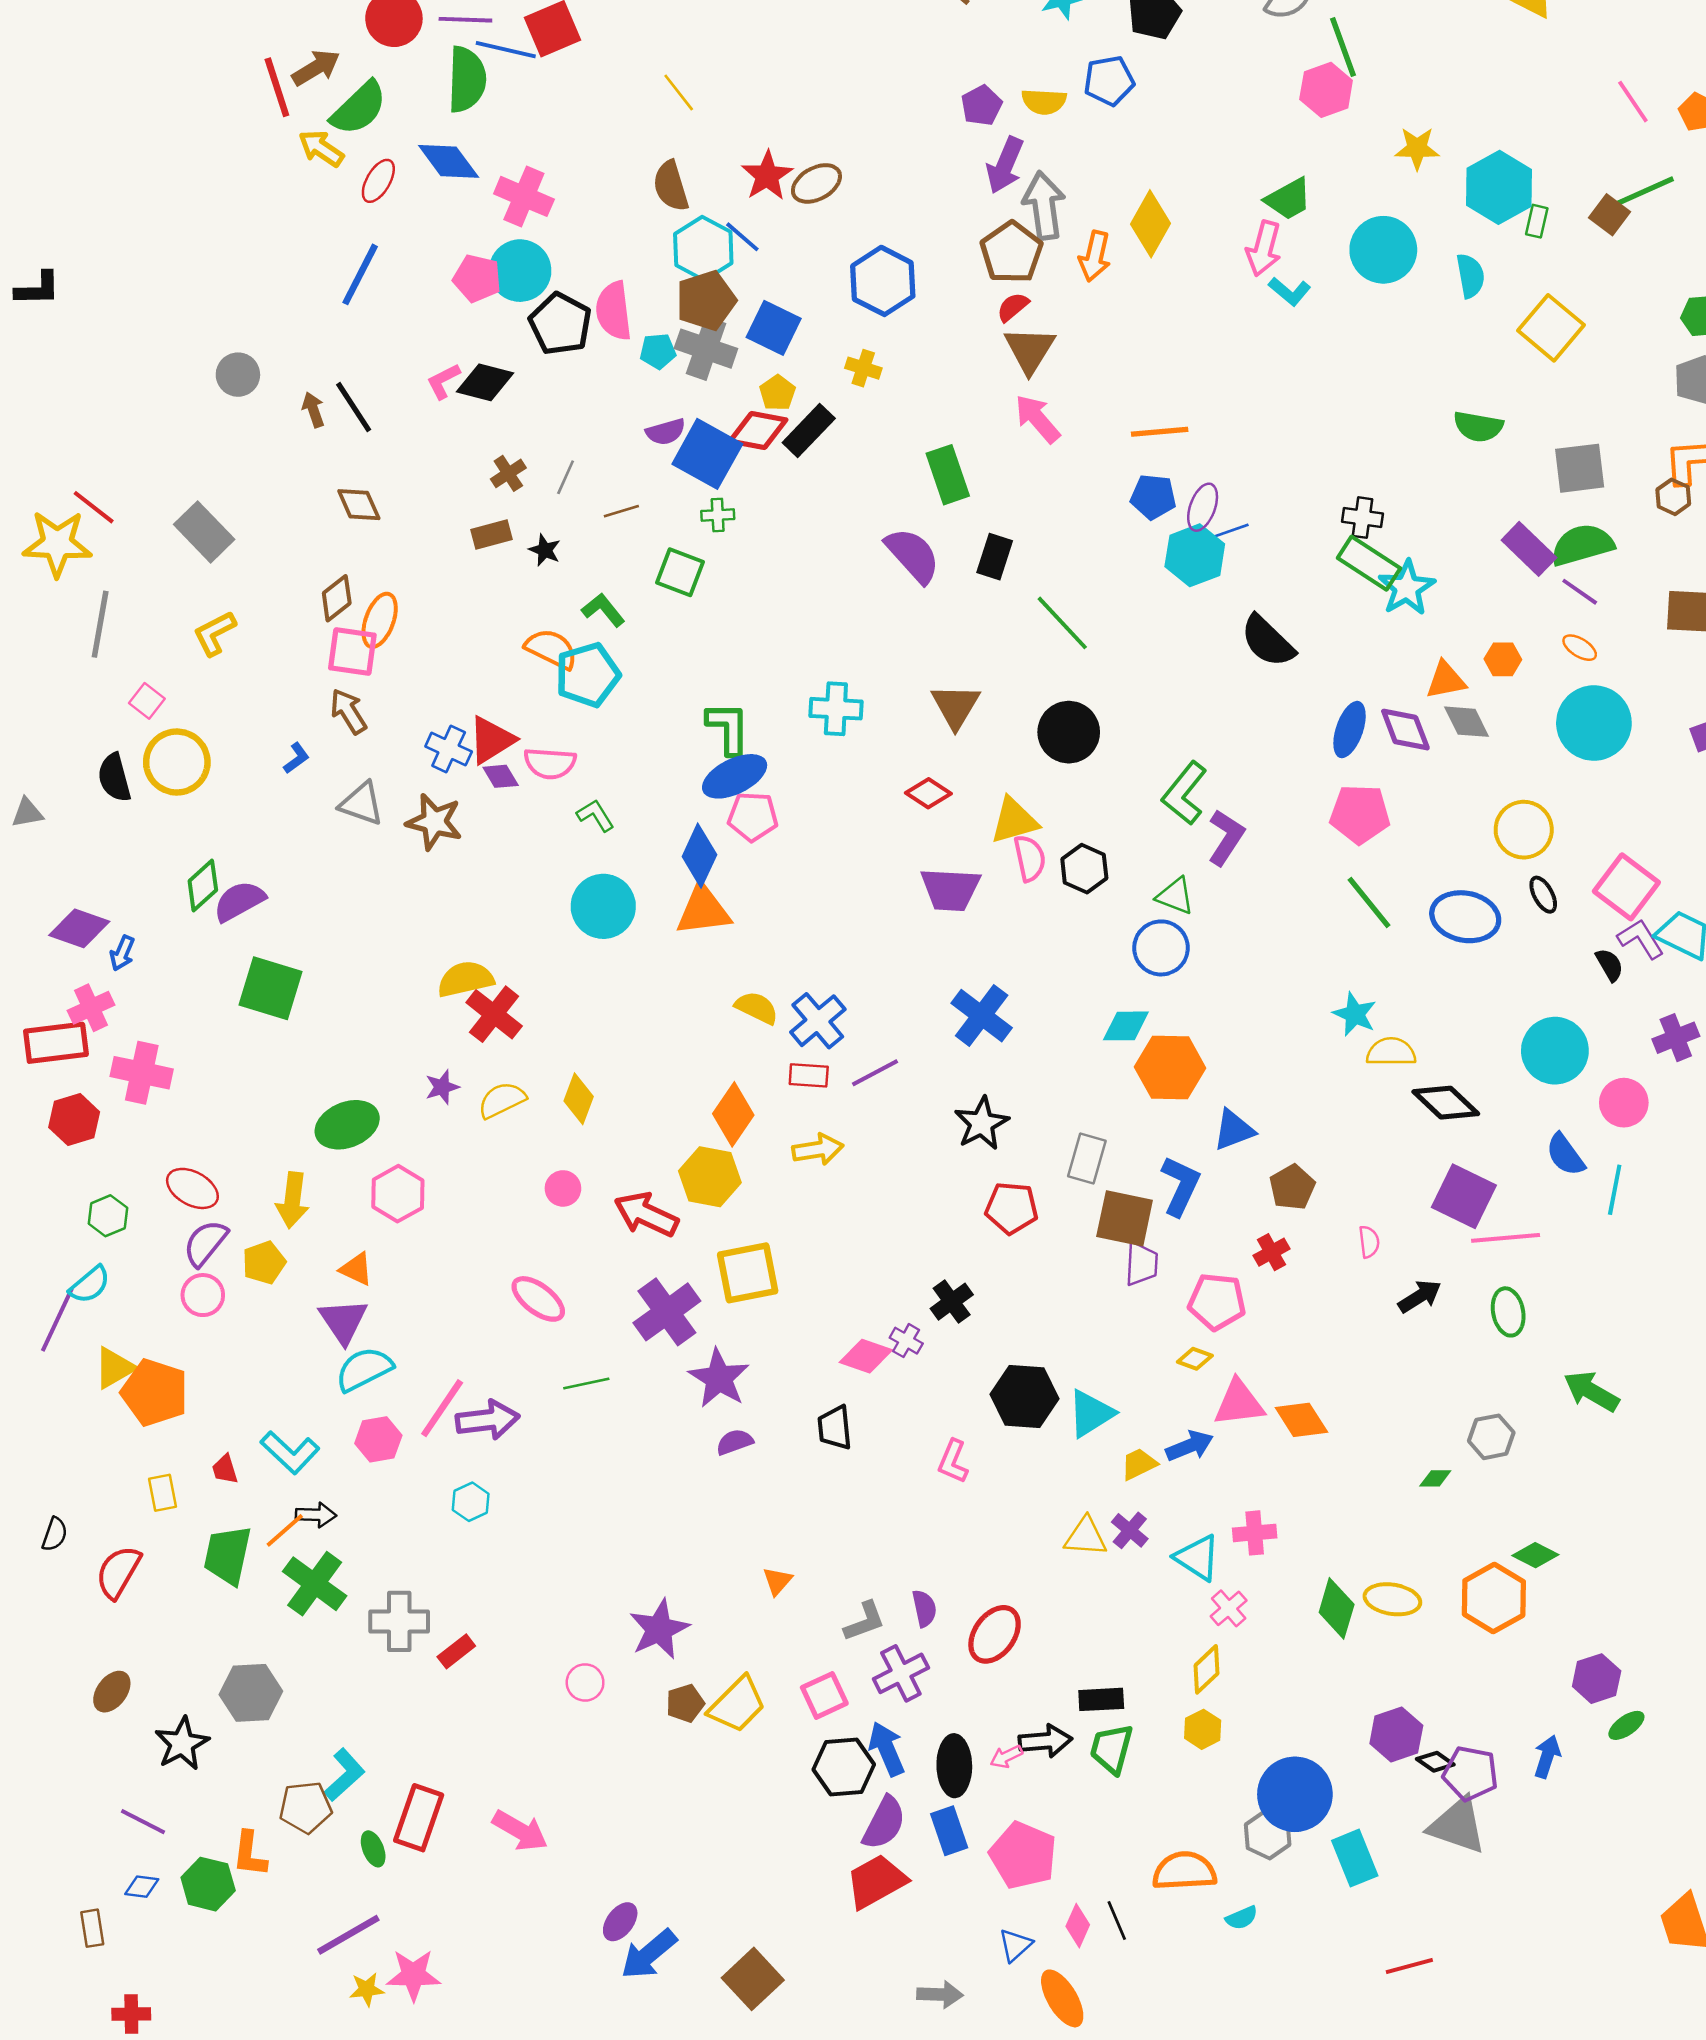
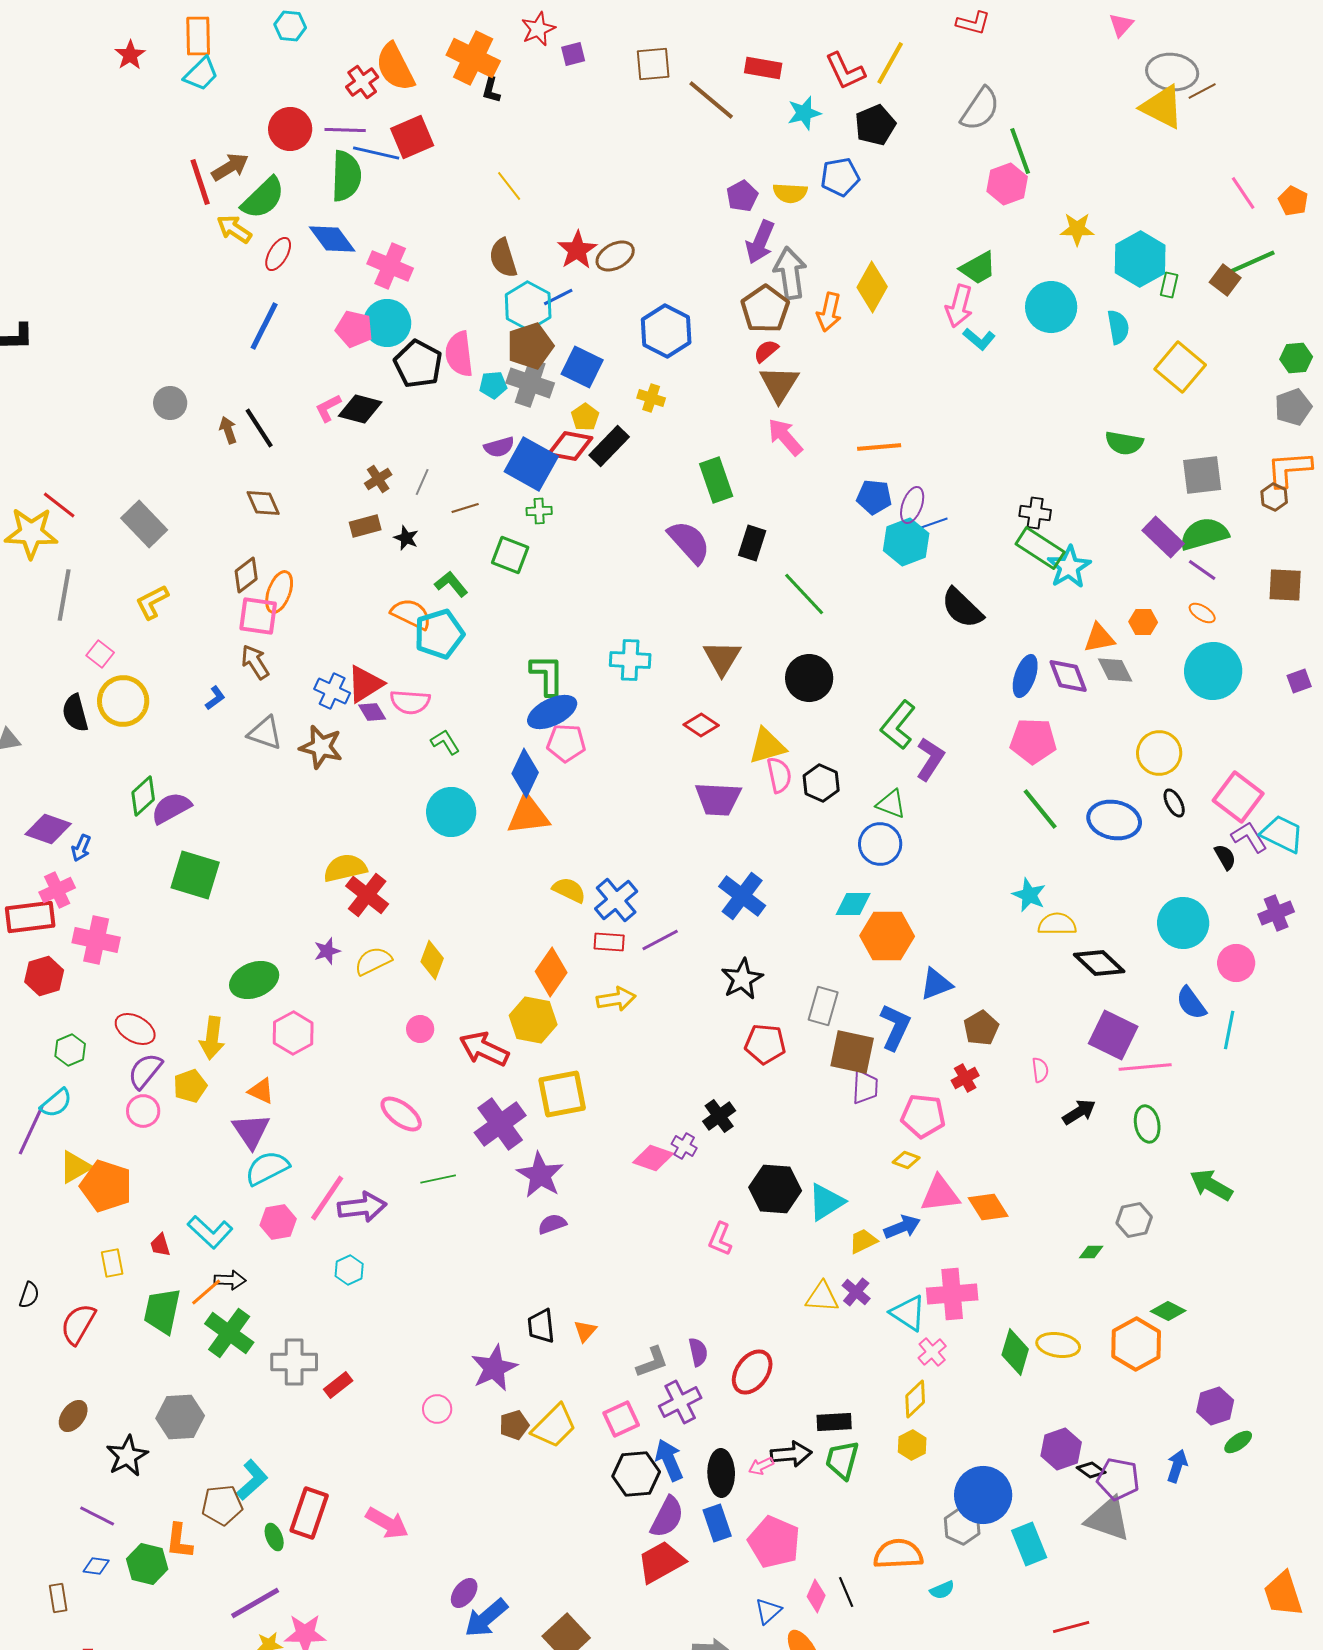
blue line: (742, 237) -> (558, 297), turned -68
black trapezoid: (835, 1428) -> (541, 1326), moved
pink cross: (1255, 1533) -> (952, 1294), size x1.5

